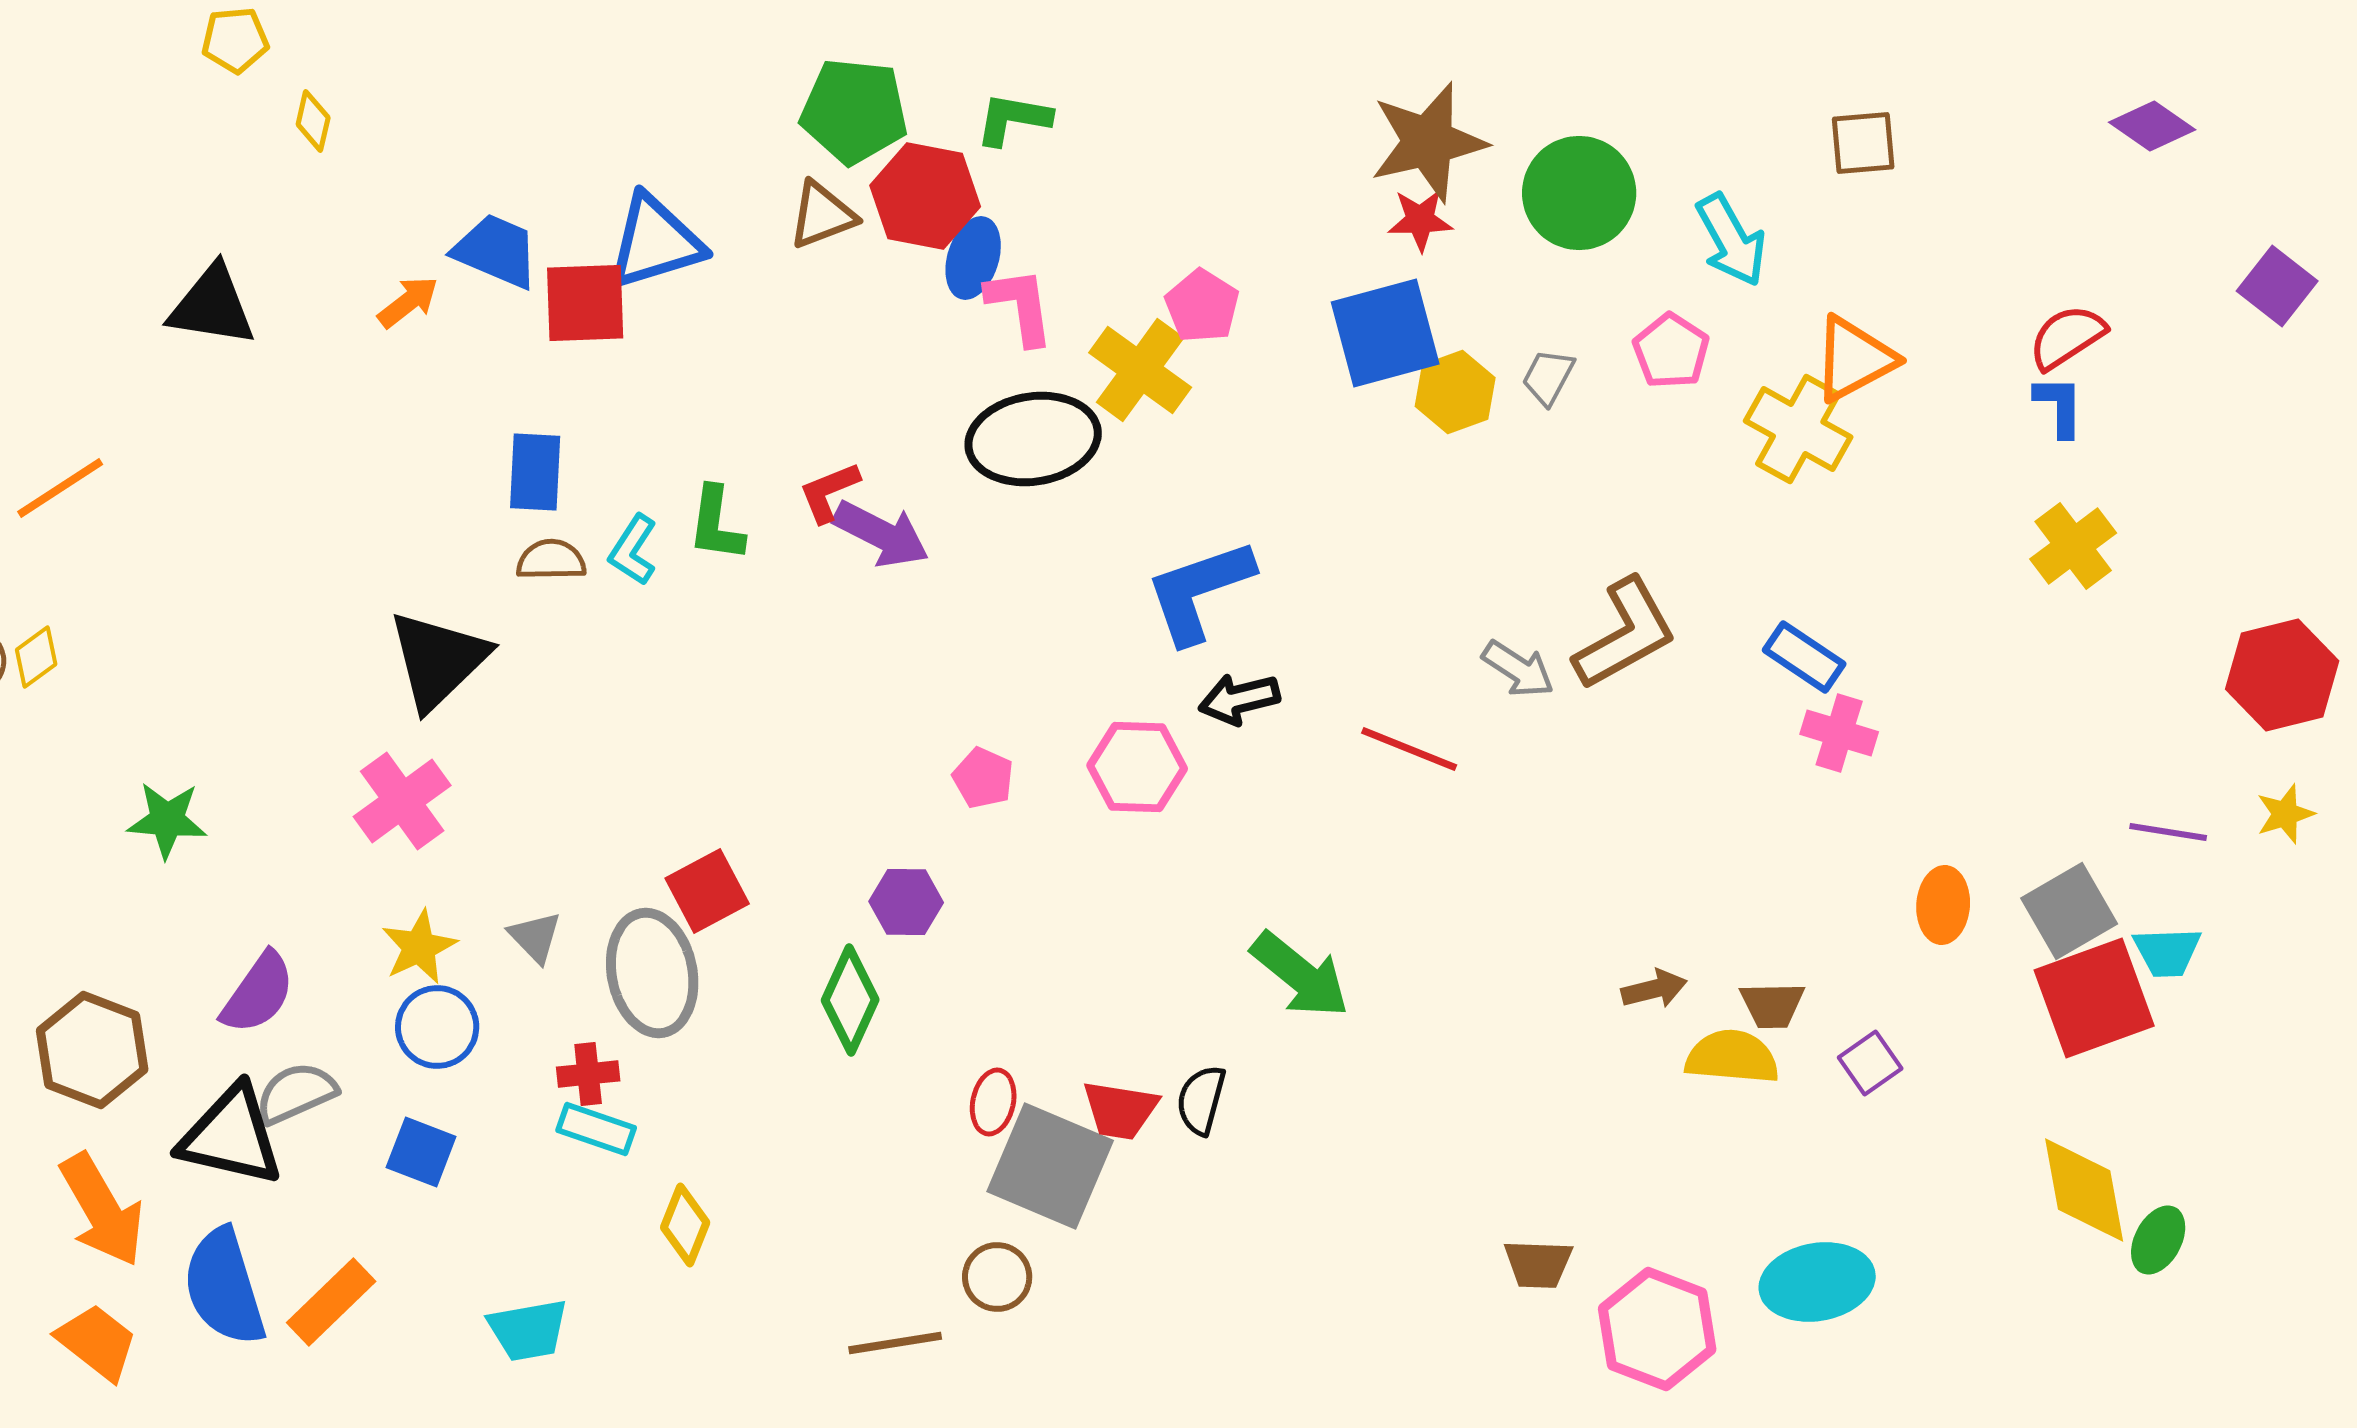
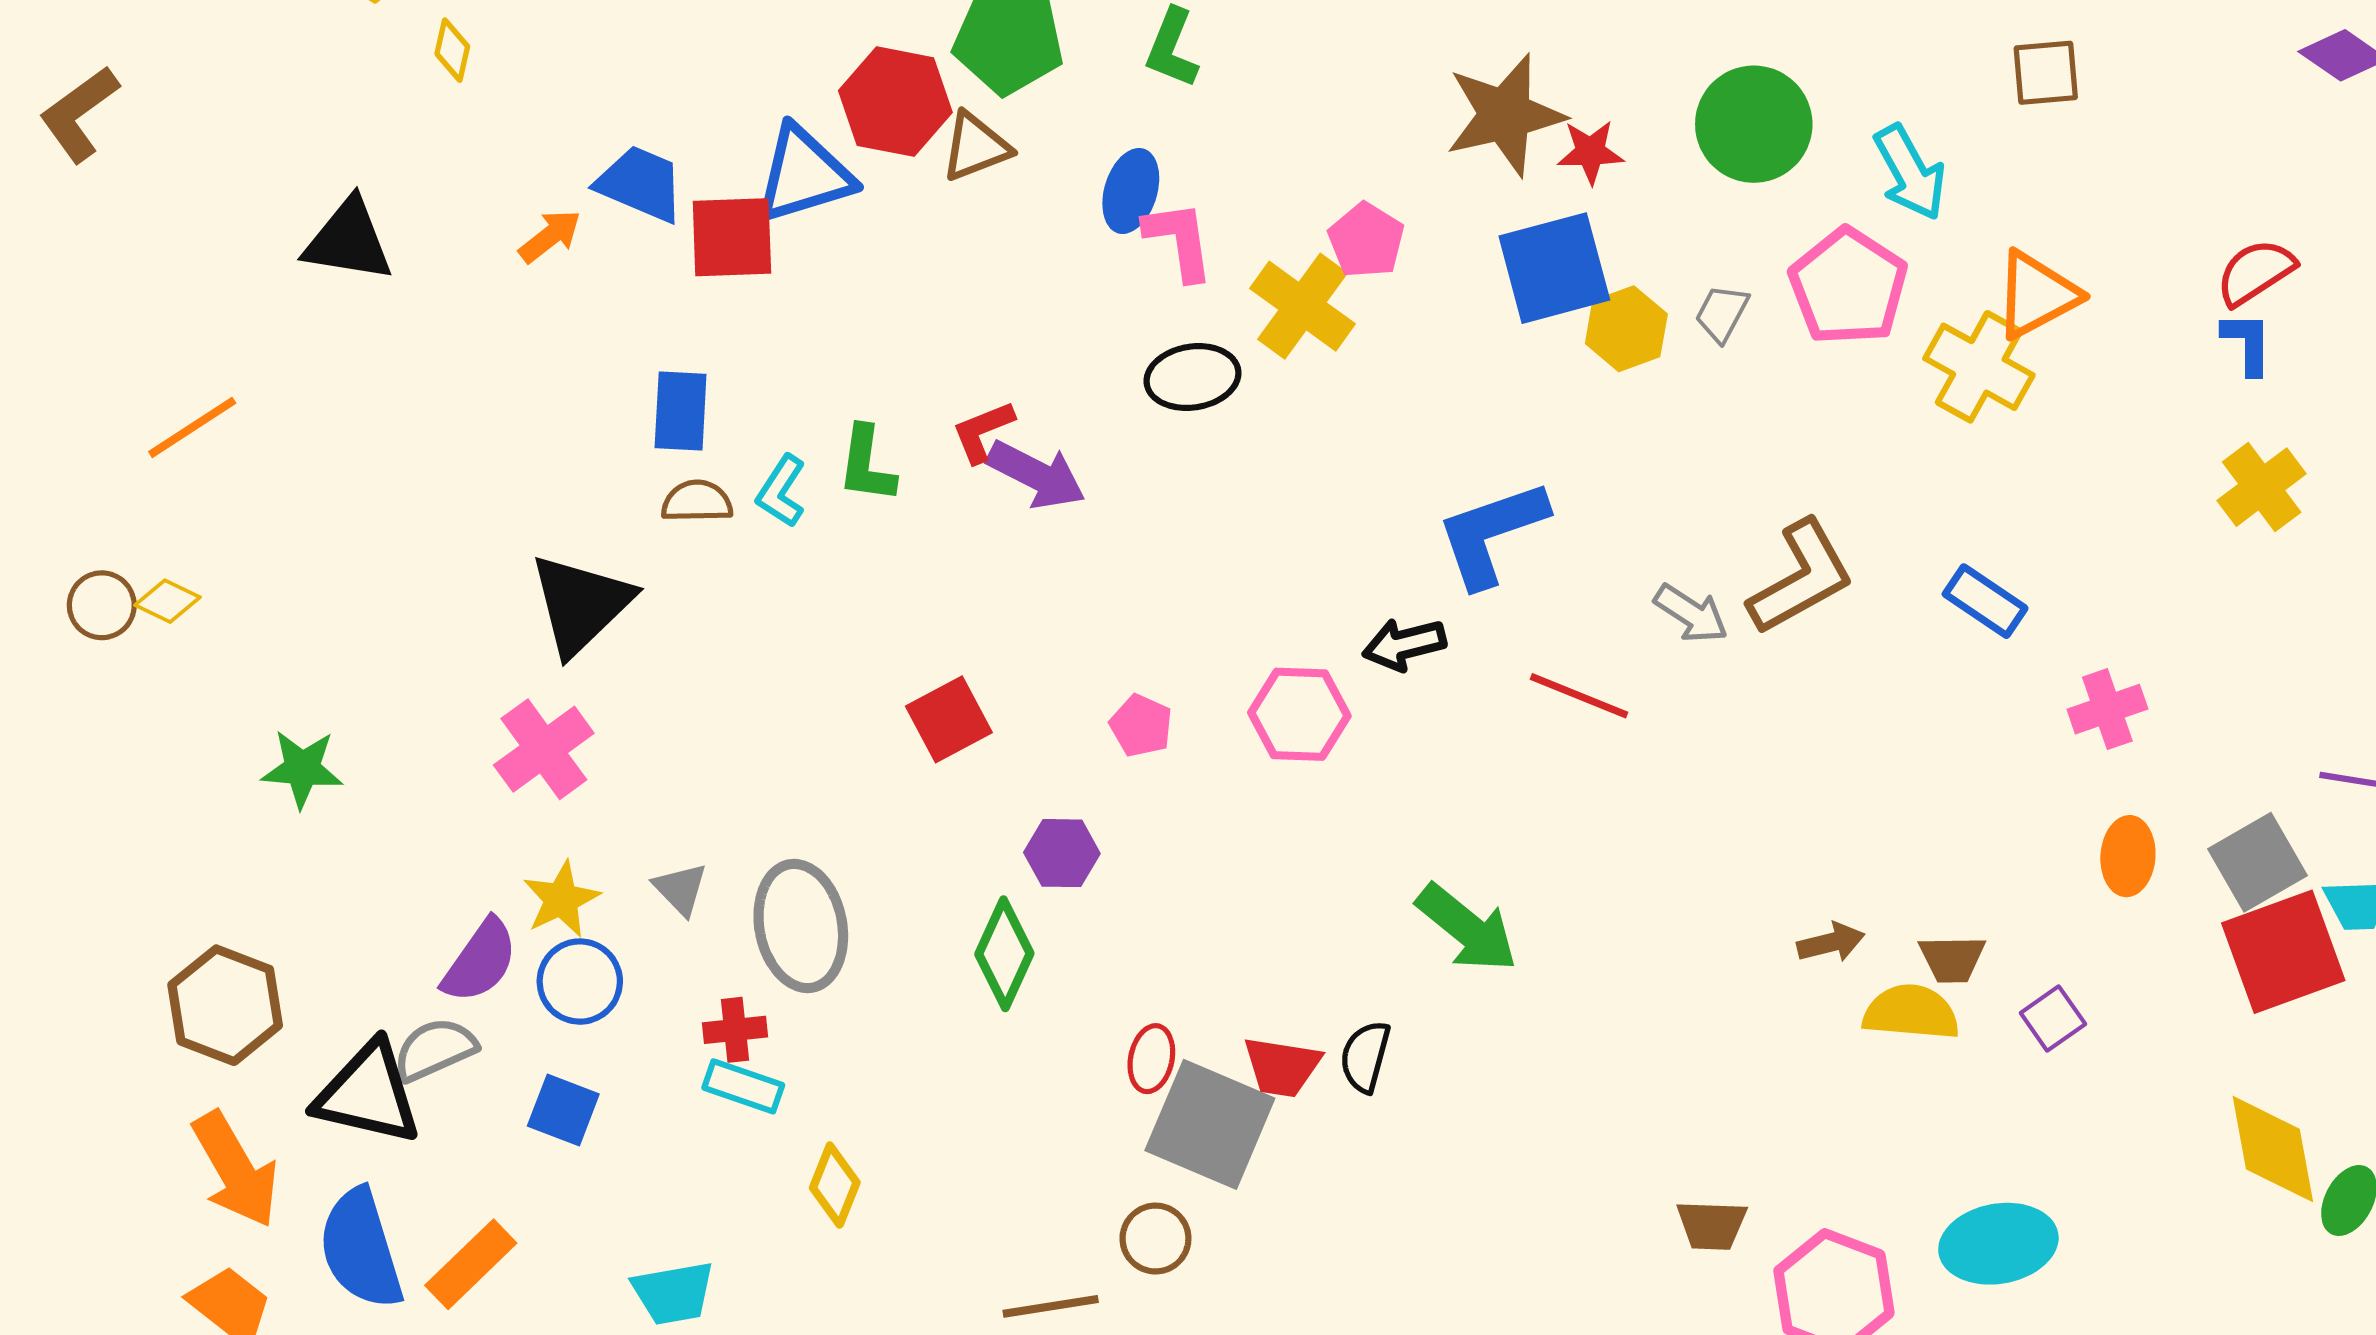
green L-shape: (1013, 119) -> (1172, 48), turned -78
brown star: (1428, 142) -> (1505, 115), moved
red hexagon: (925, 196) -> (895, 102), moved
pink pentagon: (1671, 351) -> (1848, 287), size x1.5
black ellipse: (1033, 439) -> (1192, 377), size x0.7
blue L-shape: (1199, 591) -> (1492, 533), moved
yellow diamond: (36, 657) -> (168, 601), turned 62
pink cross: (1839, 733) -> (2107, 709), moved, turned -36
red square: (707, 891) -> (949, 719), moved
purple semicircle: (258, 993) -> (480, 961), moved

